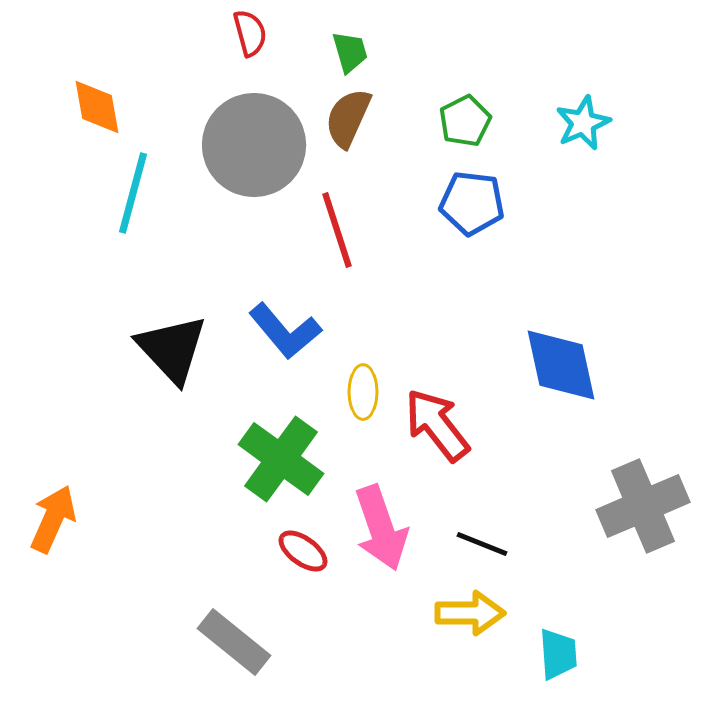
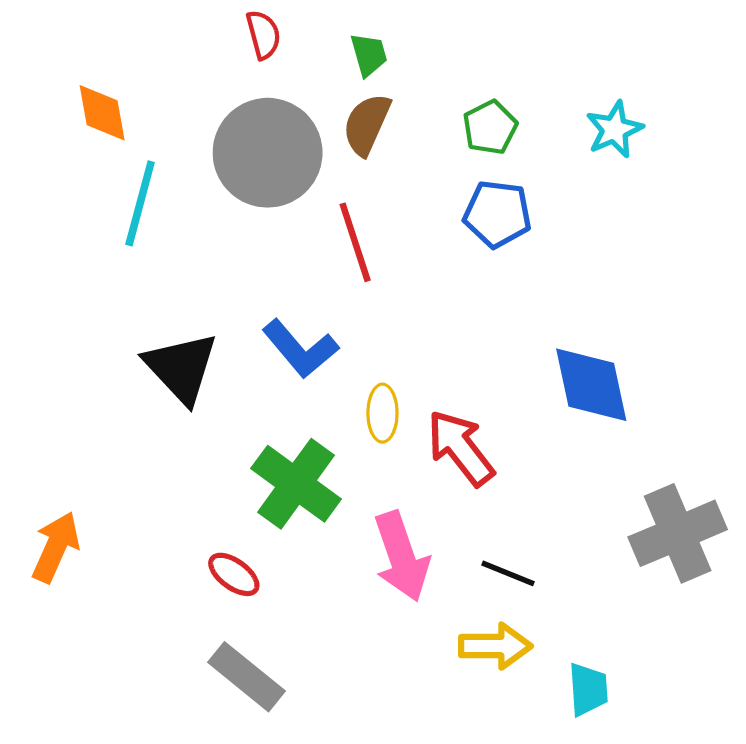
red ellipse: (303, 551) -> (234, 574), moved

